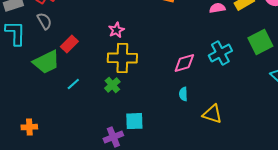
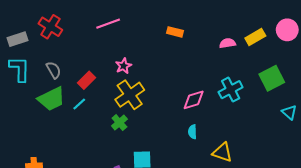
gray semicircle: (44, 21) -> (54, 70), moved
red rectangle: (69, 44) -> (86, 80), moved
yellow cross: (122, 58) -> (130, 95), turned -36
cyan line: (73, 84) -> (79, 104), moved

